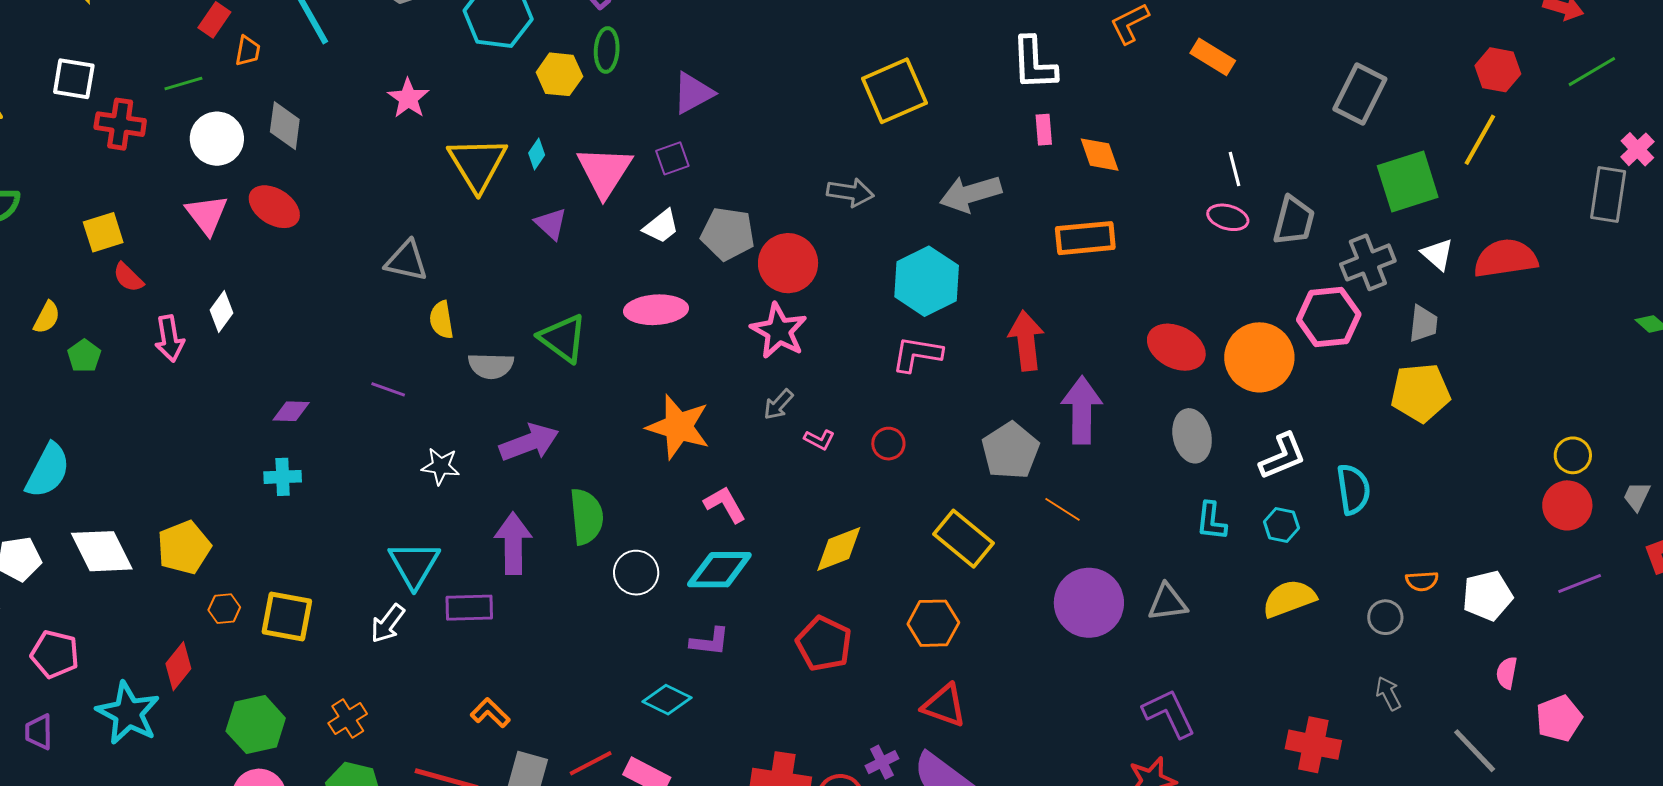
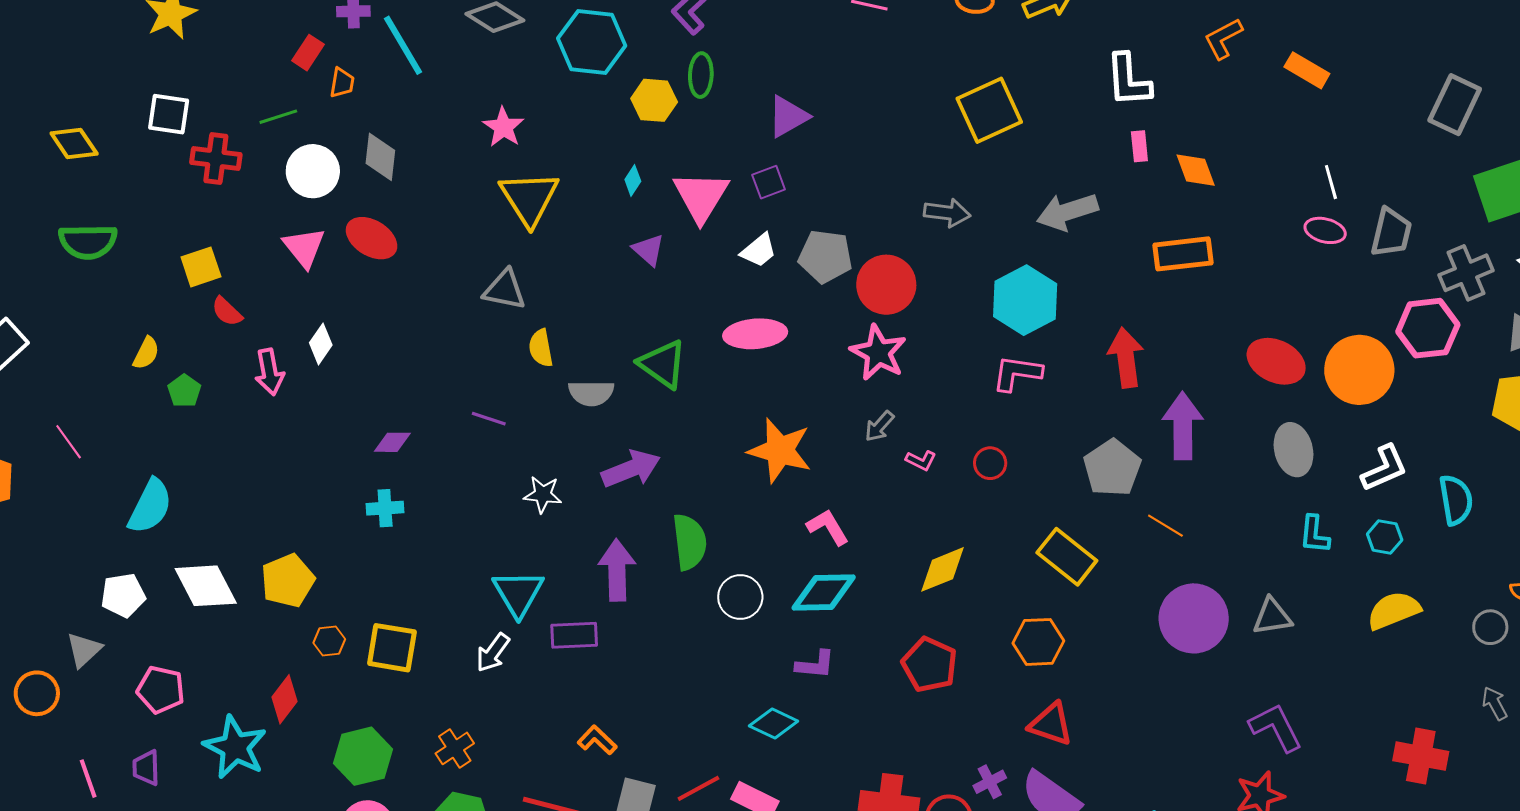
yellow triangle: (477, 164) -> (529, 198), moved

